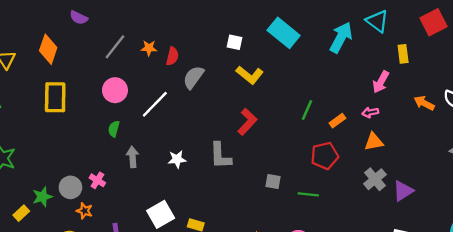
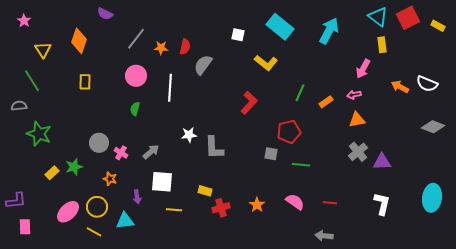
cyan triangle: (377, 21) -> (378, 17), moved
orange star: (149, 48) -> (161, 48), moved
yellow L-shape: (250, 75) -> (266, 63), moved
yellow rectangle: (55, 97) -> (85, 82), size x0.6
white line: (155, 104) -> (170, 88), turned -40
gray L-shape: (220, 156) -> (214, 148), moved
red pentagon: (325, 156) -> (289, 132), moved
gray arrow: (133, 157) -> (151, 152), moved, turned 54
gray circle: (70, 187) -> (99, 143), moved
purple triangle: (403, 191) -> (382, 162), turned 30
yellow rectangle: (21, 213) -> (52, 173), moved
white square: (161, 214) -> (162, 182), moved, turned 35

